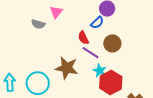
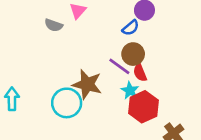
red semicircle: (83, 38) -> (140, 73), moved
brown circle: (112, 43) -> (133, 54), moved
cyan circle: (38, 83) -> (67, 103), moved

